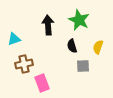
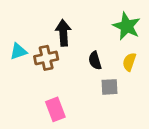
green star: (79, 20) -> (127, 26), moved
brown cross: (24, 64) -> (46, 58), moved

